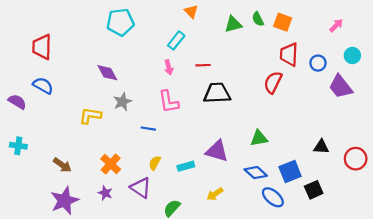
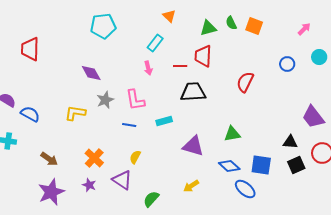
red trapezoid: (289, 54) -> (203, 56), moved
blue semicircle: (43, 86) -> (30, 114), moved
purple trapezoid: (341, 87) -> (313, 117), moved
pink L-shape: (169, 102) -> (135, 100), moved
cyan rectangle: (186, 166) -> (164, 121), moved
blue square: (290, 172) -> (261, 165), turned 30
black square: (314, 190) -> (296, 165), moved

